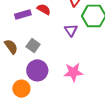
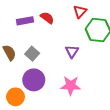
purple triangle: (71, 30) -> (72, 51), moved

